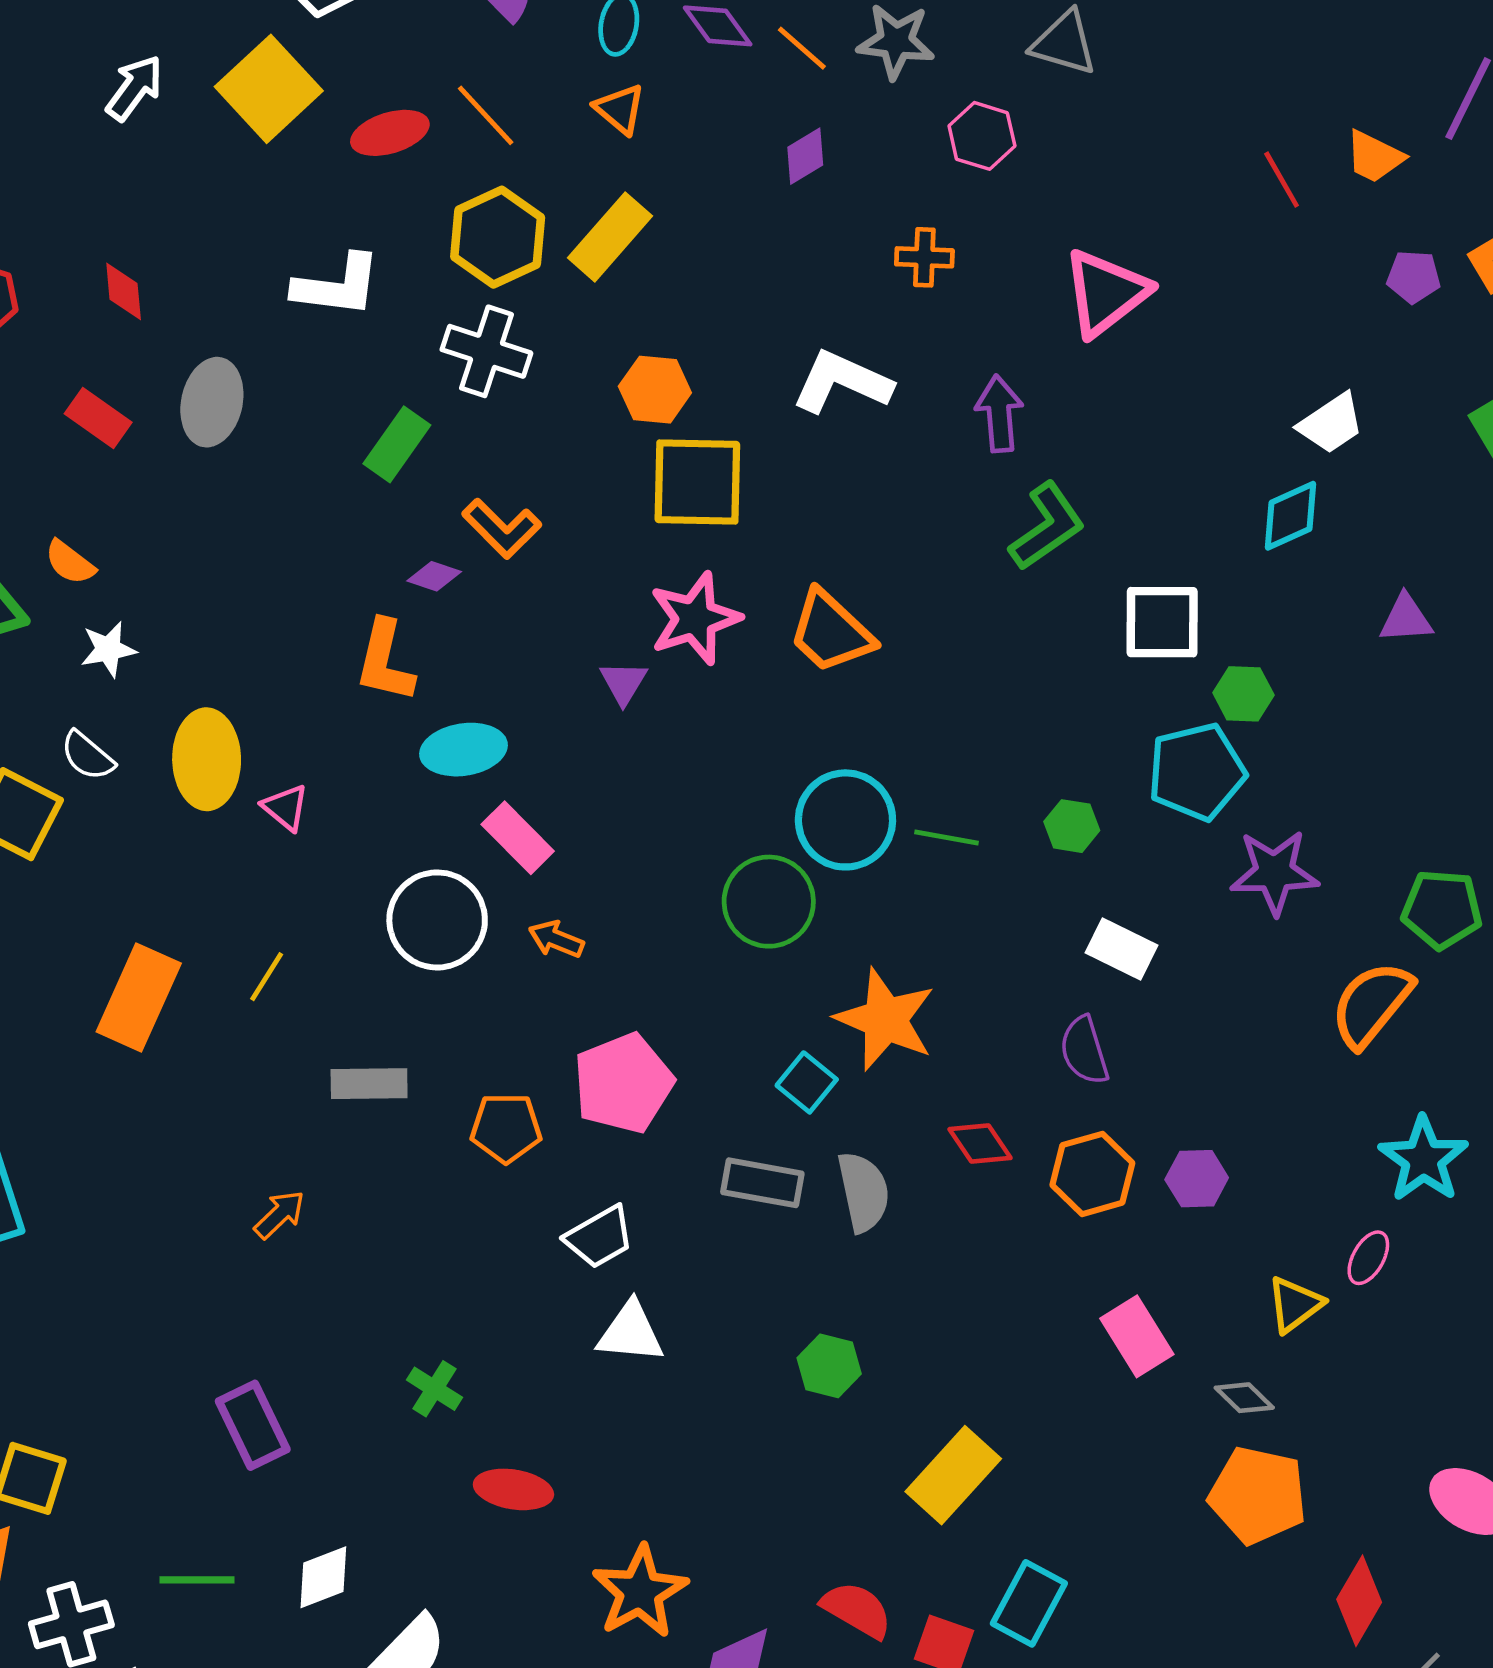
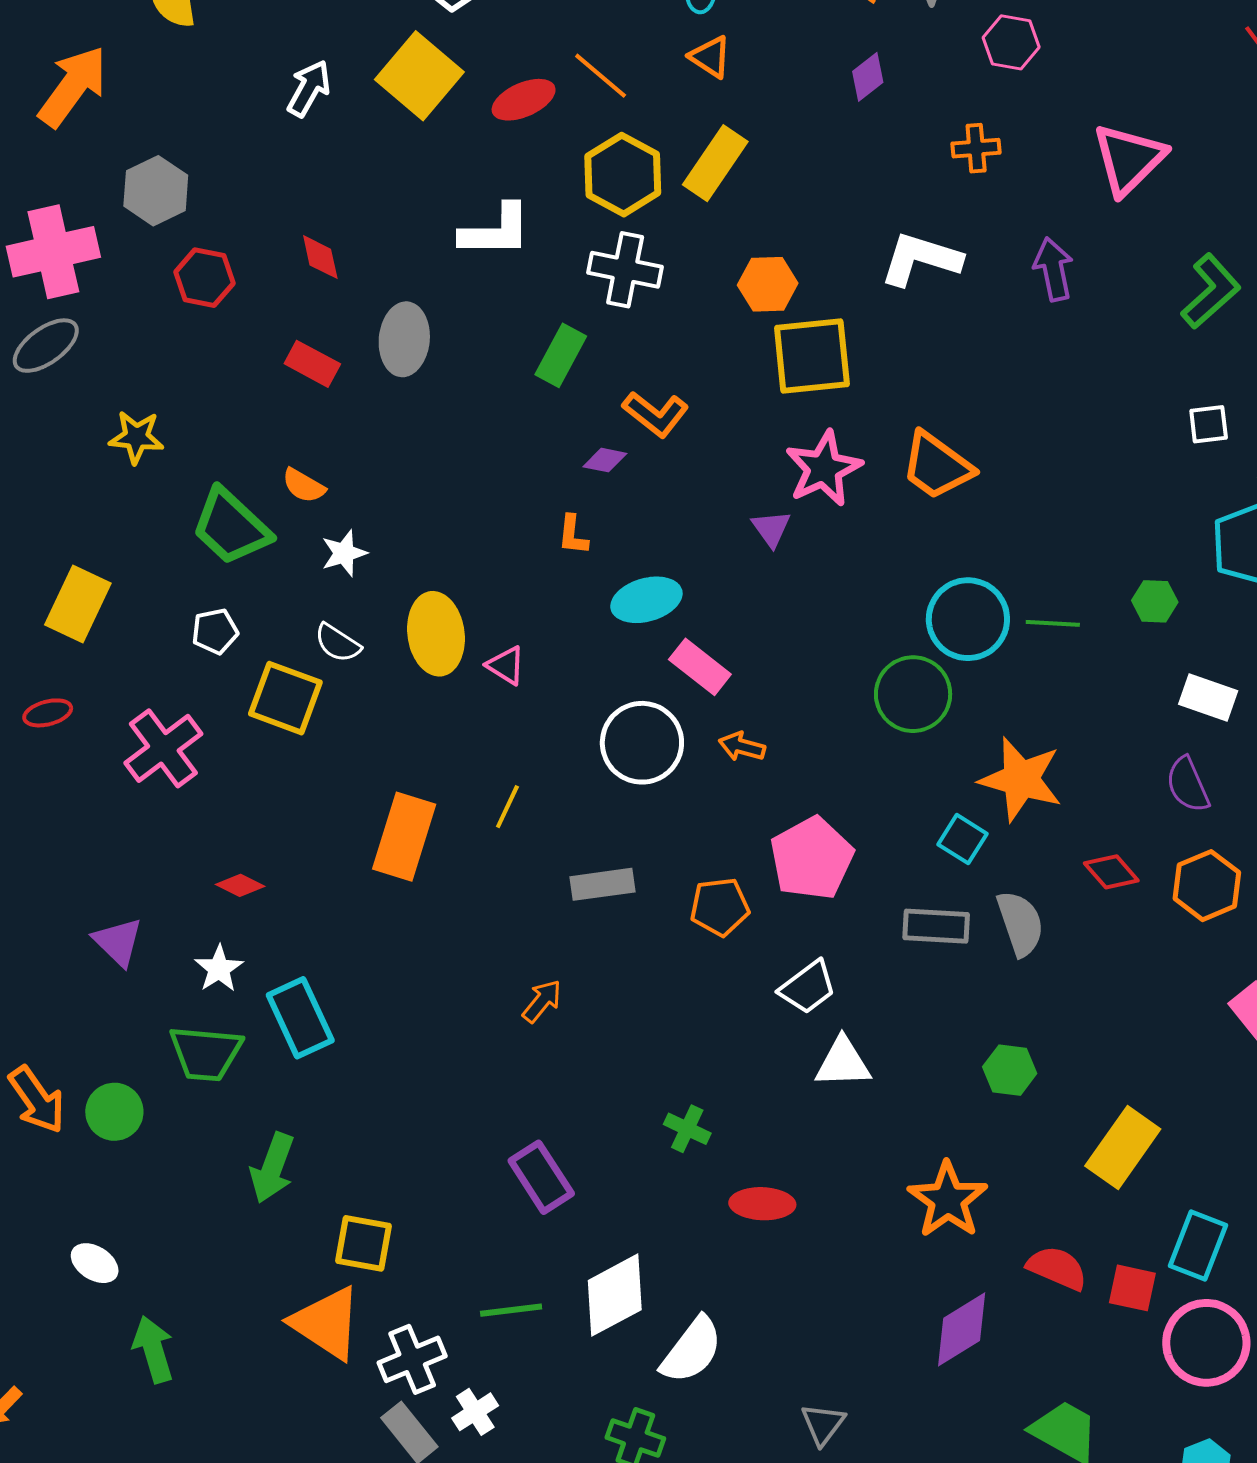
green L-shape: (1047, 526) -> (1211, 291), moved
white square: (1162, 622) -> (1209, 424), size x0.6
orange L-shape: (385, 661) -> (573, 535), size x0.6
white diamond: (323, 1577) -> (615, 1295), size x1.5
orange star: (640, 1592) -> (948, 1200), moved

